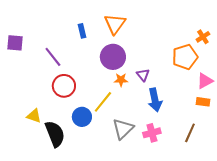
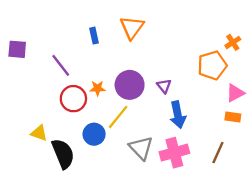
purple circle: (113, 57) -> (130, 85), moved
orange star: (121, 80) -> (97, 88), moved
gray triangle: (123, 129) -> (141, 148), turned -30
pink cross: (152, 133) -> (174, 153), size x1.4

